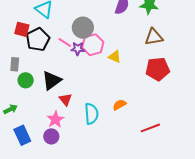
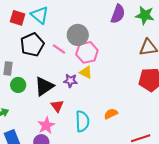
red square: (22, 29) -> (18, 18), moved
purple star: (78, 49) -> (70, 81), moved
yellow triangle: (115, 57) -> (86, 72), moved

